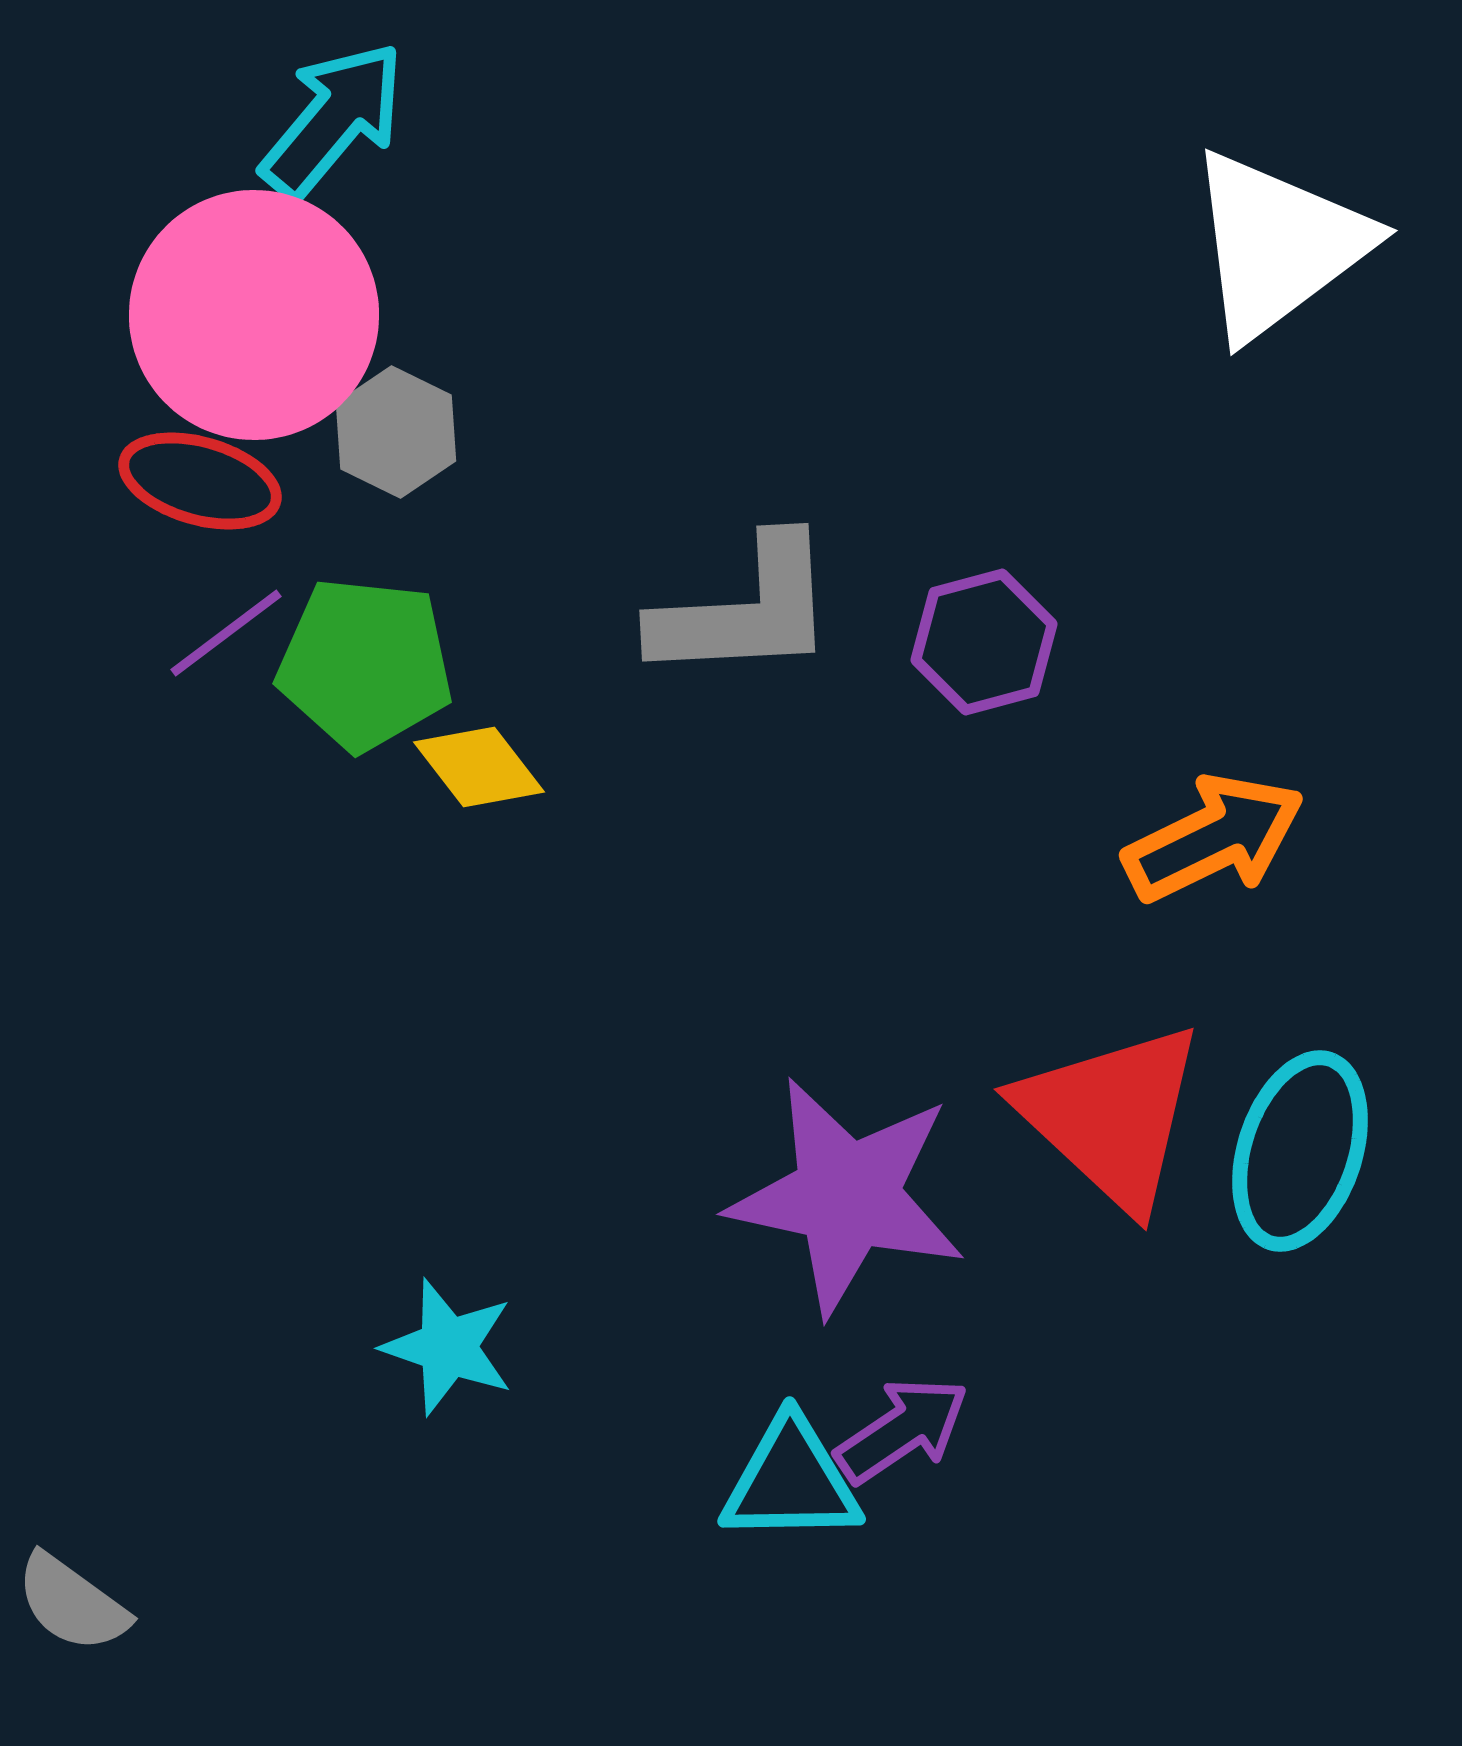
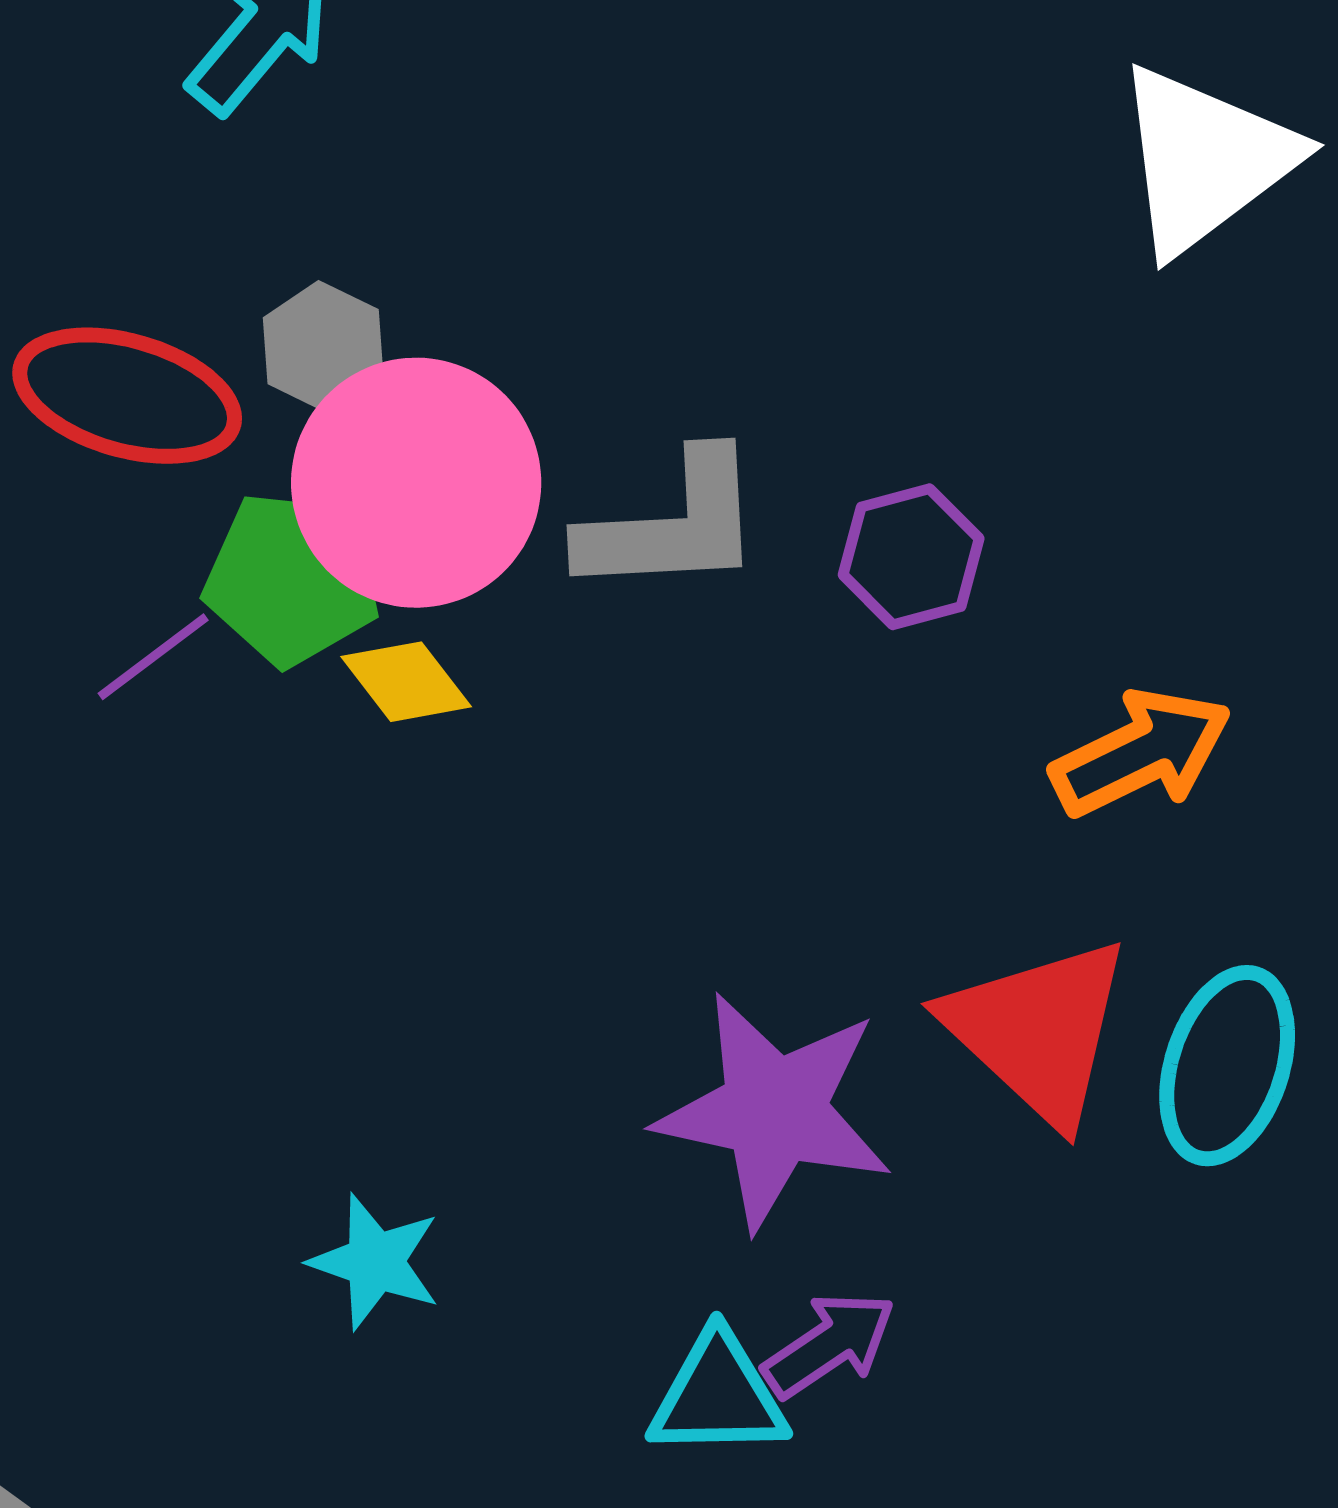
pink circle: (254, 315) -> (416, 483), moved
red ellipse: (200, 481) -> (127, 396), size x1.4
purple line: (226, 633) -> (153, 657), moved

